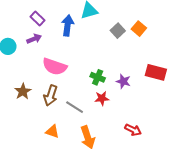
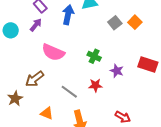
purple arrow: (34, 39) -> (36, 25), turned -32
green cross: (98, 77) -> (94, 56), moved
brown star: (23, 91) -> (15, 98), moved
brown arrow: (51, 95) -> (35, 79), moved, turned 30

